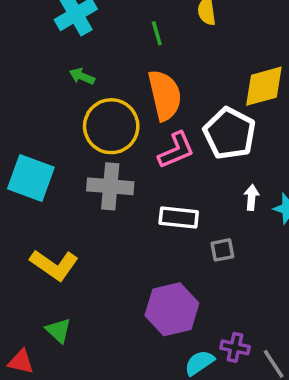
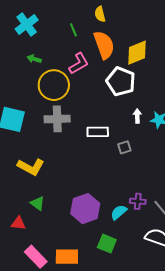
orange semicircle: (165, 95) -> (104, 45), moved
pink L-shape: (176, 150) -> (79, 63), moved
purple hexagon: (172, 309) -> (85, 209), moved

